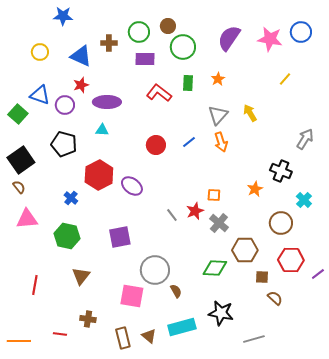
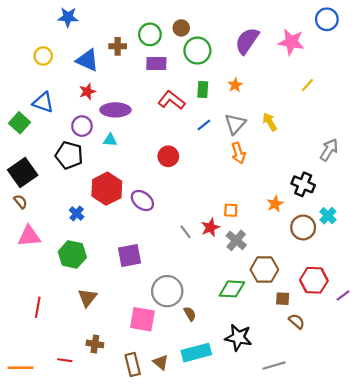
blue circle: (301, 32) -> (327, 19), moved
purple circle: (65, 105) -> (82, 126), moved
blue line: (189, 142) -> (204, 125), moved
brown circle: (281, 223) -> (303, 227), moved

